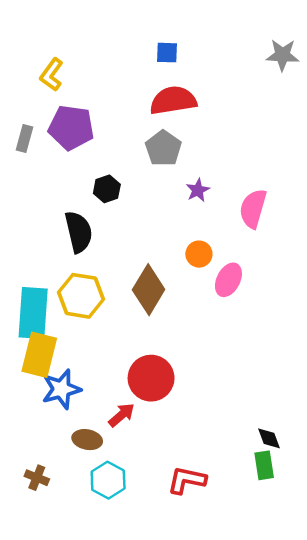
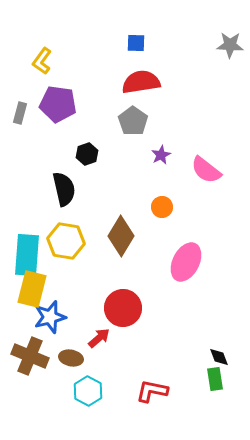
pink semicircle: (253, 209) -> (206, 170), turned -68
pink ellipse: (228, 280) -> (186, 262), moved, size x1.4
brown cross: (37, 478) -> (30, 356), moved, size x1.8

